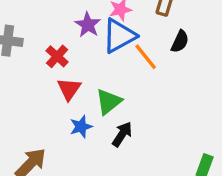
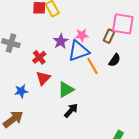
blue star: (81, 127) -> (21, 91), moved

